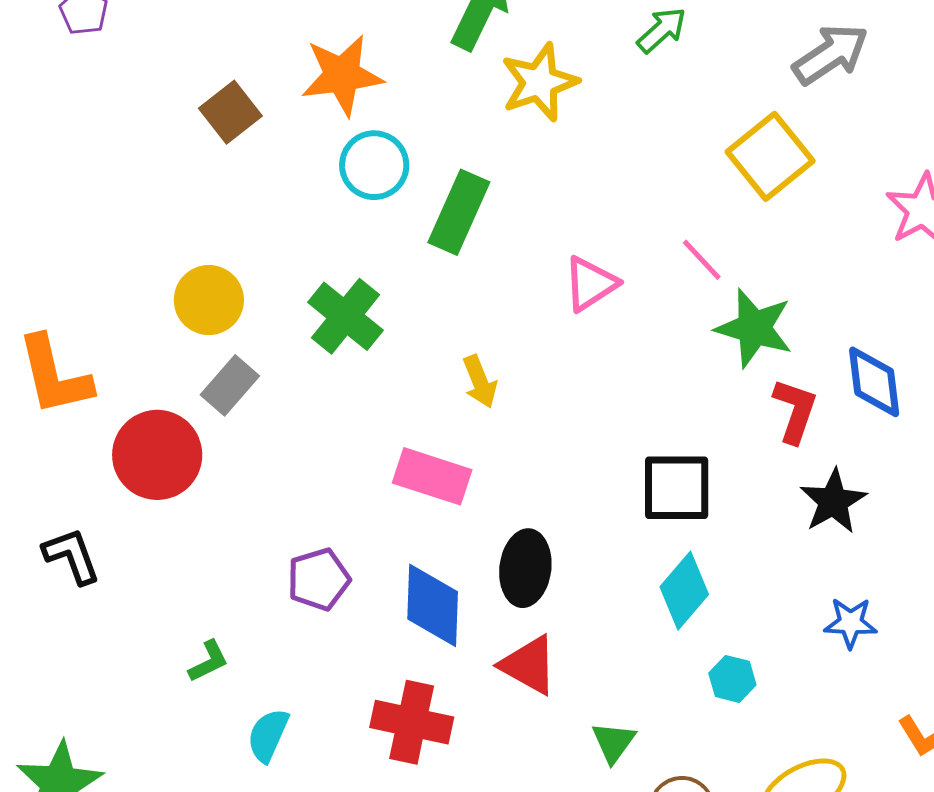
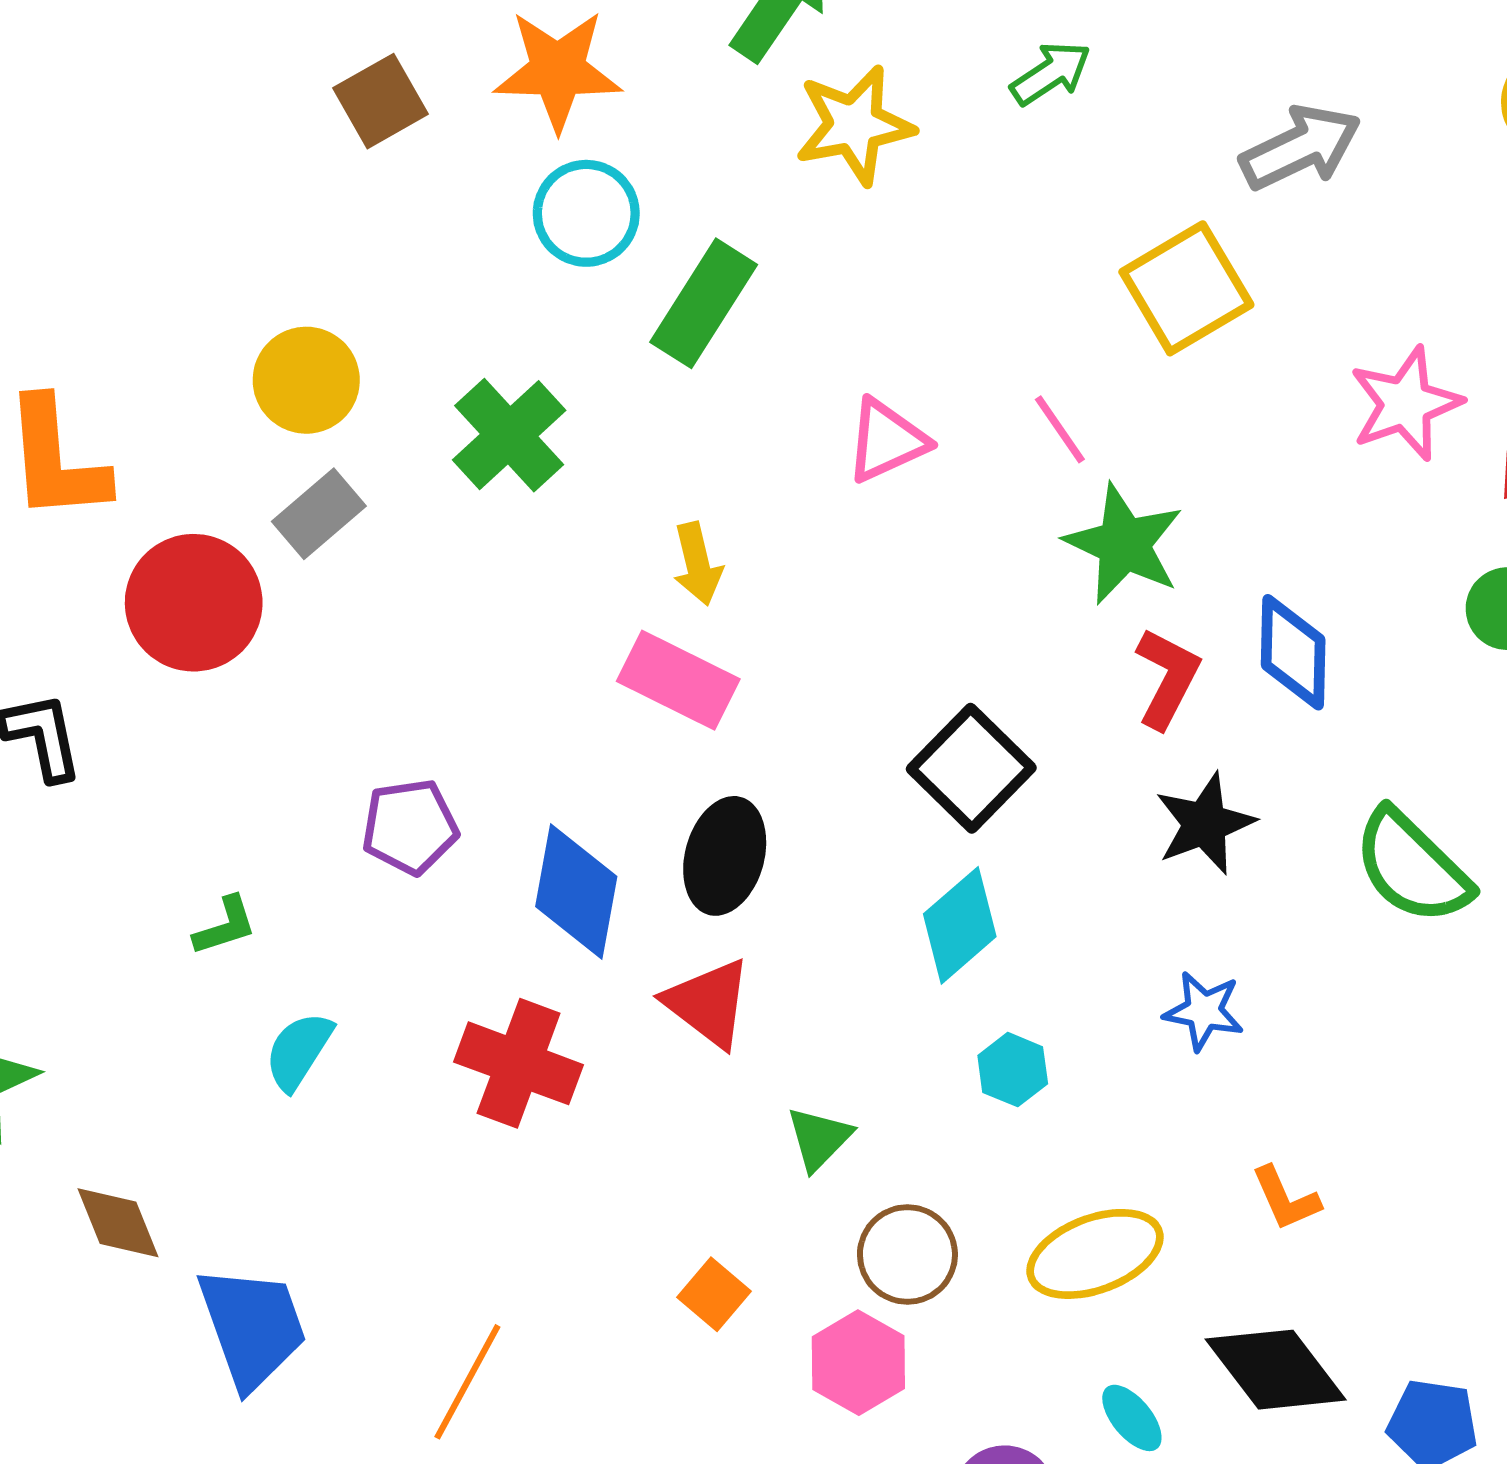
pink rectangle: (432, 476) -> (678, 680), moved
black square: (677, 488) -> (971, 768), turned 36

